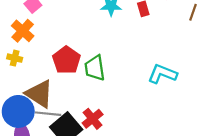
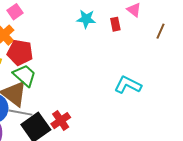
red pentagon: (66, 60) -> (20, 53), moved, turned -30
green trapezoid: (95, 68) -> (25, 75), moved, turned 135

